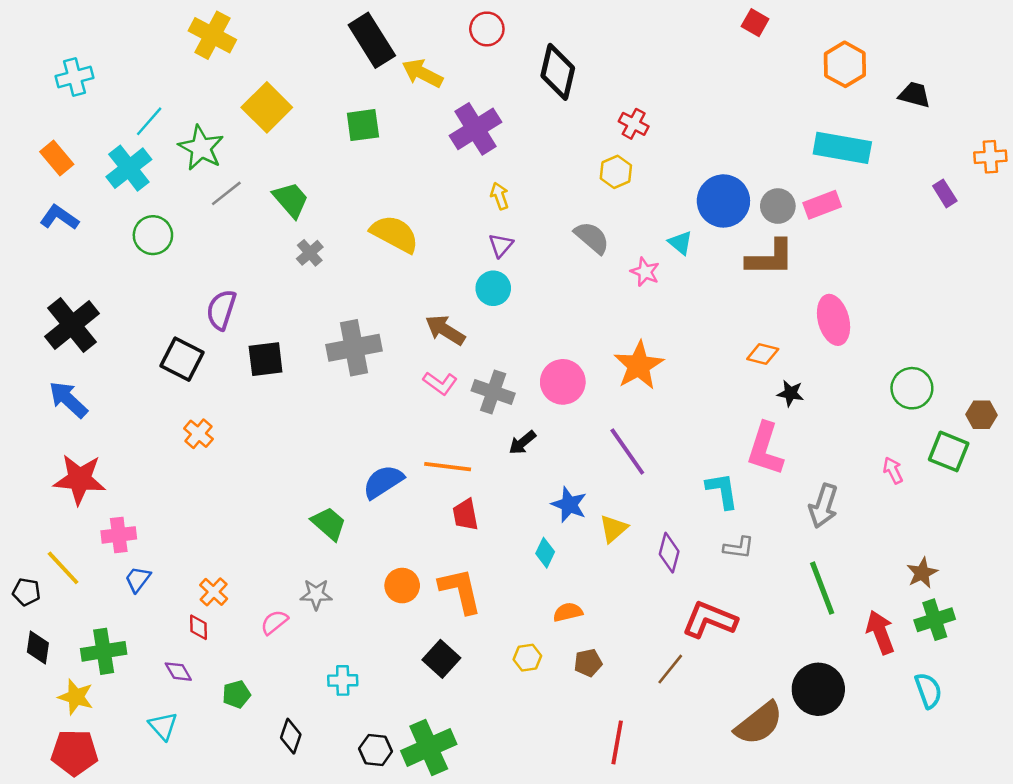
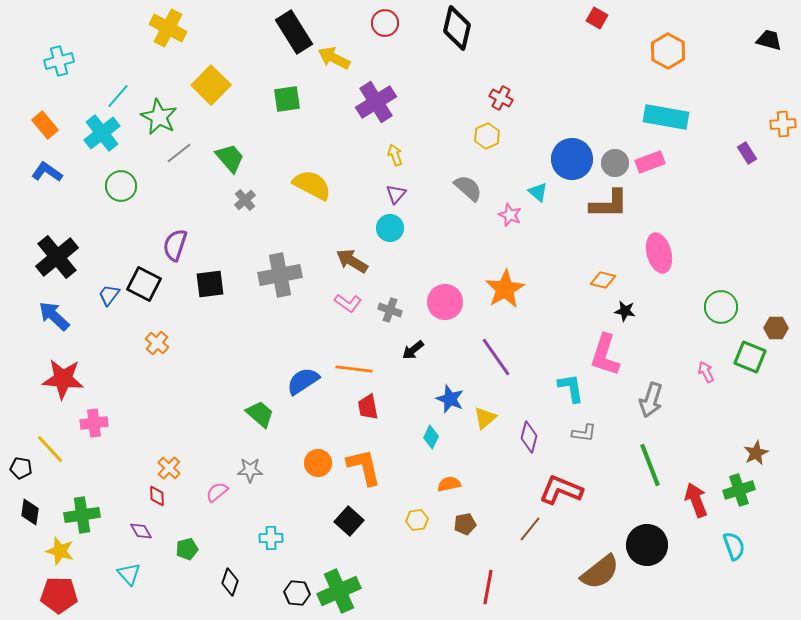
black diamond: (558, 72) -> (457, 28), moved
black trapezoid: (914, 95) -> (769, 40), moved
gray cross: (493, 392) -> (390, 310), size x0.7
brown star: (922, 573) -> (756, 453), moved
blue trapezoid: (138, 579) -> (109, 295), moved

